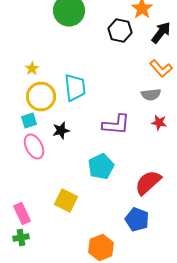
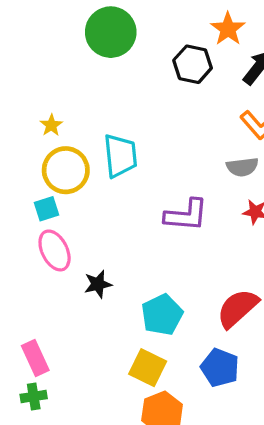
black star: (61, 130) -> (98, 284), moved
cyan pentagon: (101, 166) -> (162, 315), moved
yellow square: (66, 200) -> (148, 368), moved

